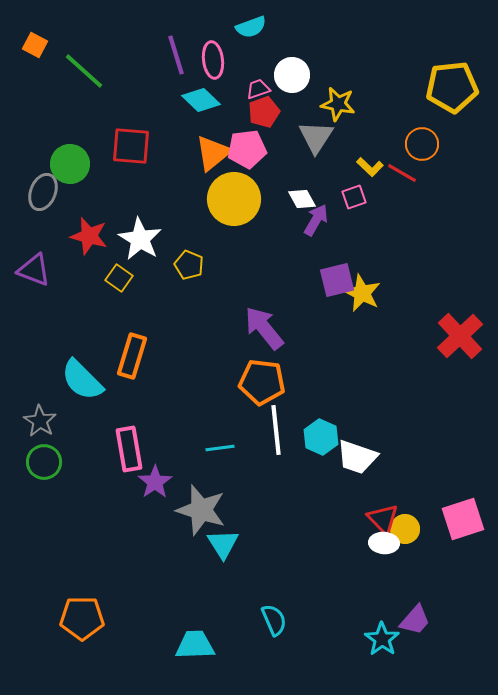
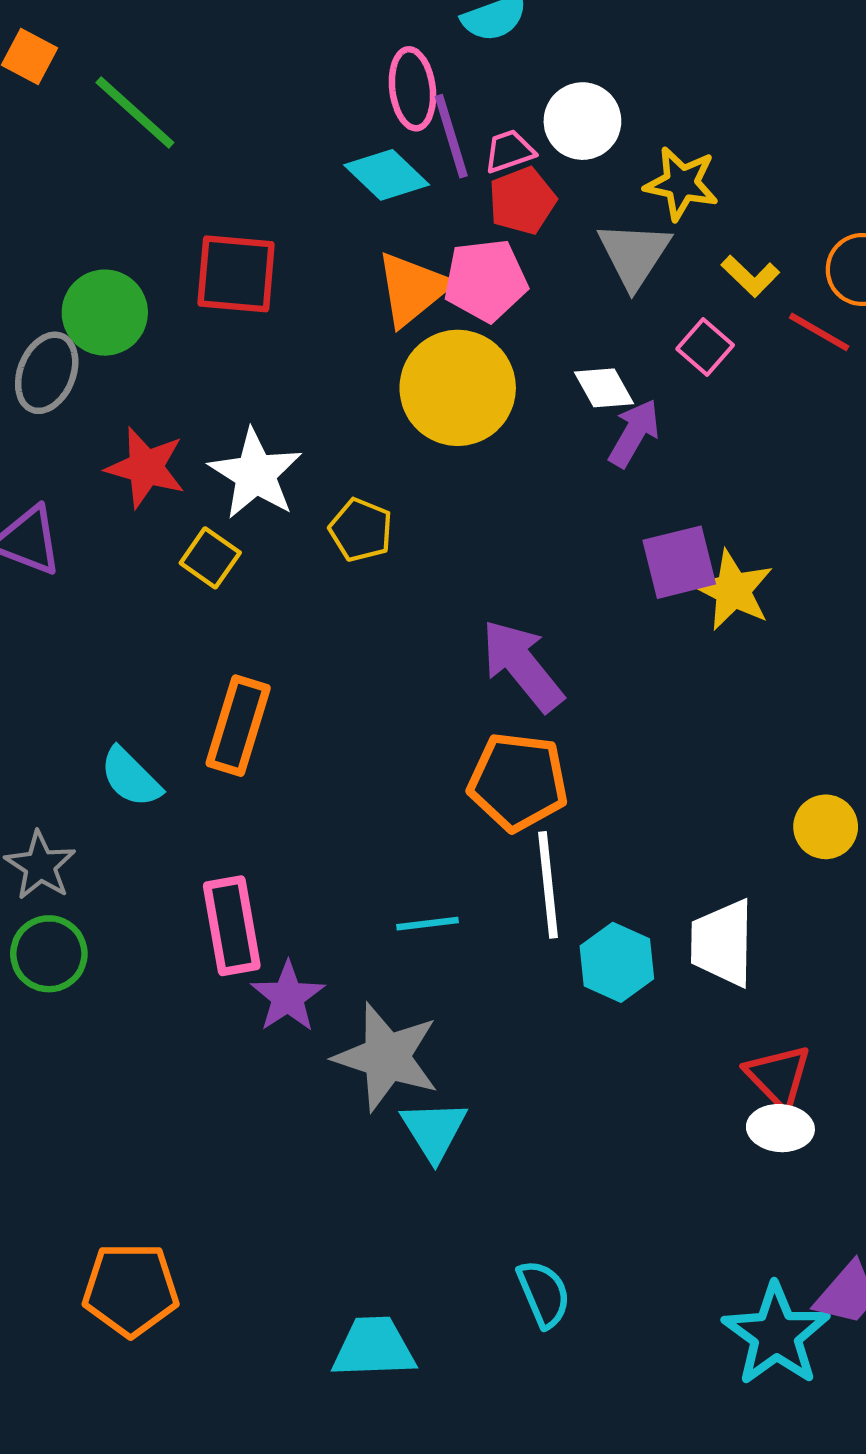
purple line: (176, 55) -> (451, 136), moved
yellow L-shape: (370, 167) -> (750, 276), moved
pink square: (354, 197) -> (705, 347), moved, turned -30
cyan semicircle: (82, 380) -> (131, 777), size x0.7
cyan hexagon: (321, 437) -> (617, 962), moved
white trapezoid: (357, 457) -> (722, 943), turned 72
yellow circle: (405, 529) -> (826, 827), moved
cyan star: (382, 639) -> (776, 1335), size x1.4

